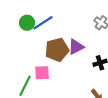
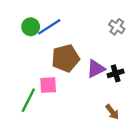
purple triangle: (76, 47) -> (96, 69), moved

